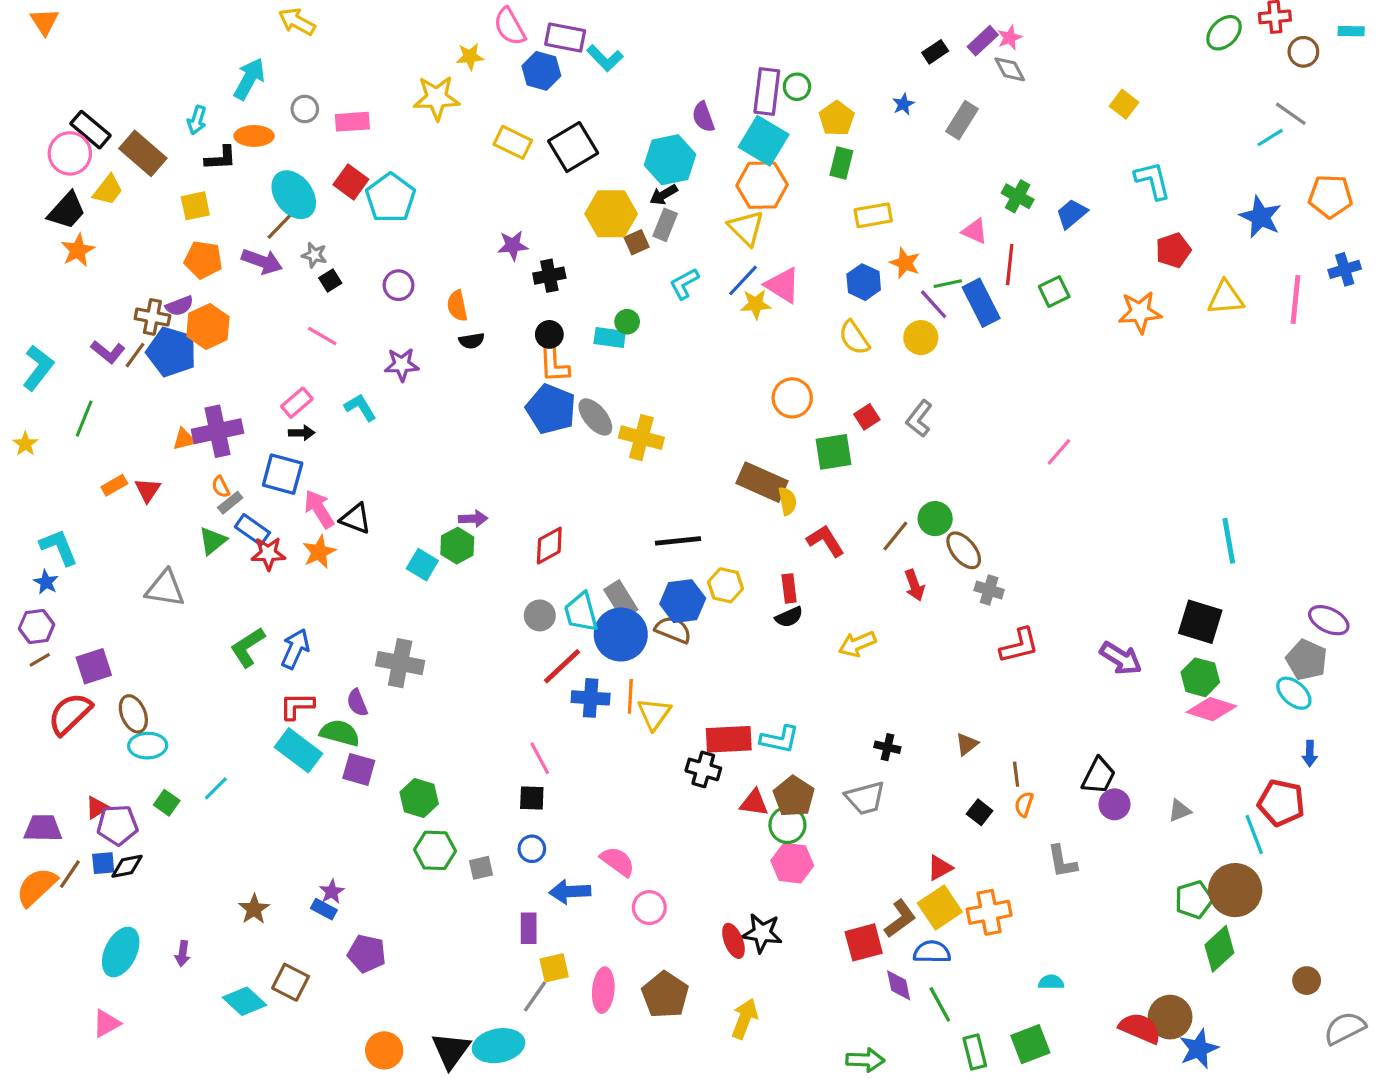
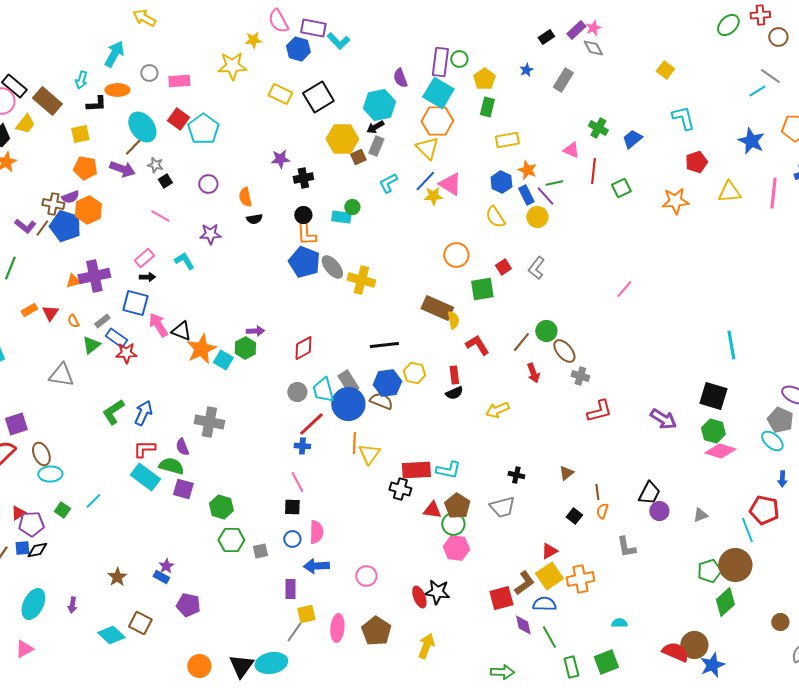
blue rectangle: (981, 303) -> (526, 195), moved, size x0.7
orange semicircle: (221, 487) -> (73, 321), moved
orange star: (319, 552) -> (201, 349), moved, size x1.4
blue cross: (591, 698) -> (302, 446), moved, size x0.7
pink semicircle: (618, 861) -> (316, 532), moved, turned 55

